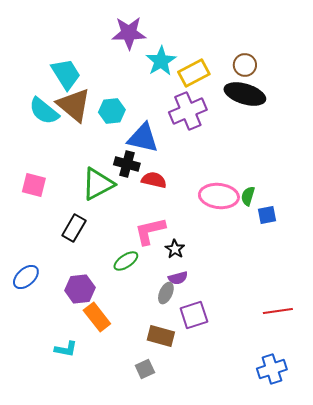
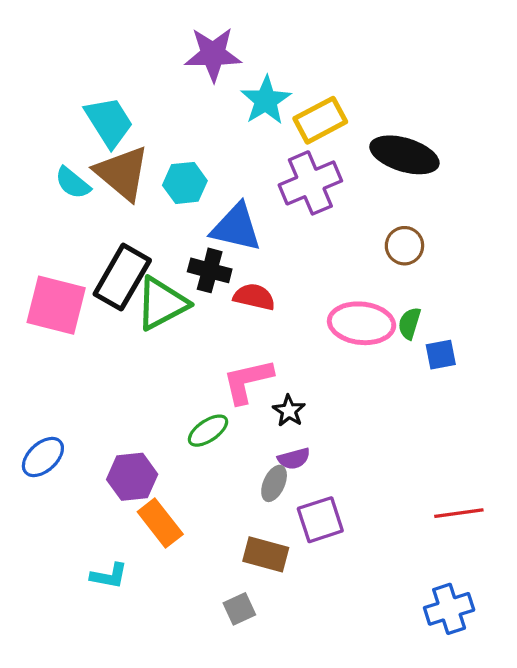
brown circle: (245, 65) -> (404, 246), moved
cyan semicircle: (44, 111) -> (73, 183), size x0.7
pink square: (34, 185) -> (56, 305), size x1.5
black rectangle: (74, 228) -> (122, 277), moved, size x1.4

